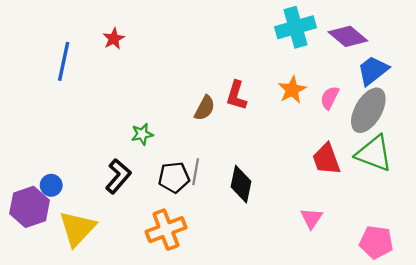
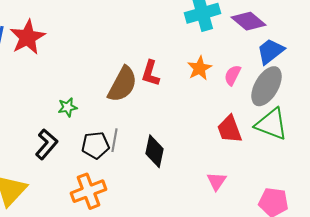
red star: (114, 39) -> (28, 37), moved, size x1.8
brown semicircle: (205, 108) -> (122, 84), size x1.6

